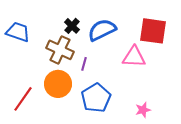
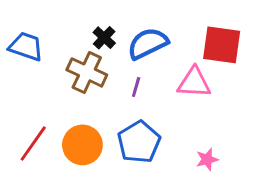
purple line: (84, 64) -> (136, 87), moved
orange circle: (58, 84) -> (82, 145), moved

